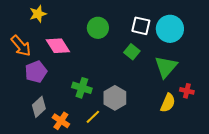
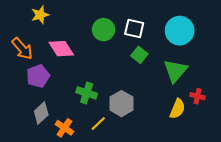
white square: (141, 26) -> (134, 29), moved

